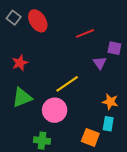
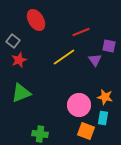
gray square: (14, 18) -> (13, 41), moved
yellow line: (67, 84) -> (64, 57), moved
pink circle: (55, 110) -> (79, 105), moved

